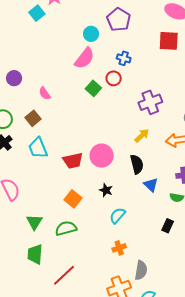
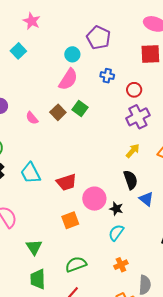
cyan square: (37, 13) -> (18, 51), moved
red circle: (114, 78) -> (134, 90), moved
brown square: (33, 118) -> (58, 112), moved
pink circle: (102, 156) -> (94, 199), moved
black star: (106, 190) -> (116, 209), moved
orange square: (73, 199) -> (70, 220), turned 36
green semicircle: (66, 228) -> (76, 264), moved

